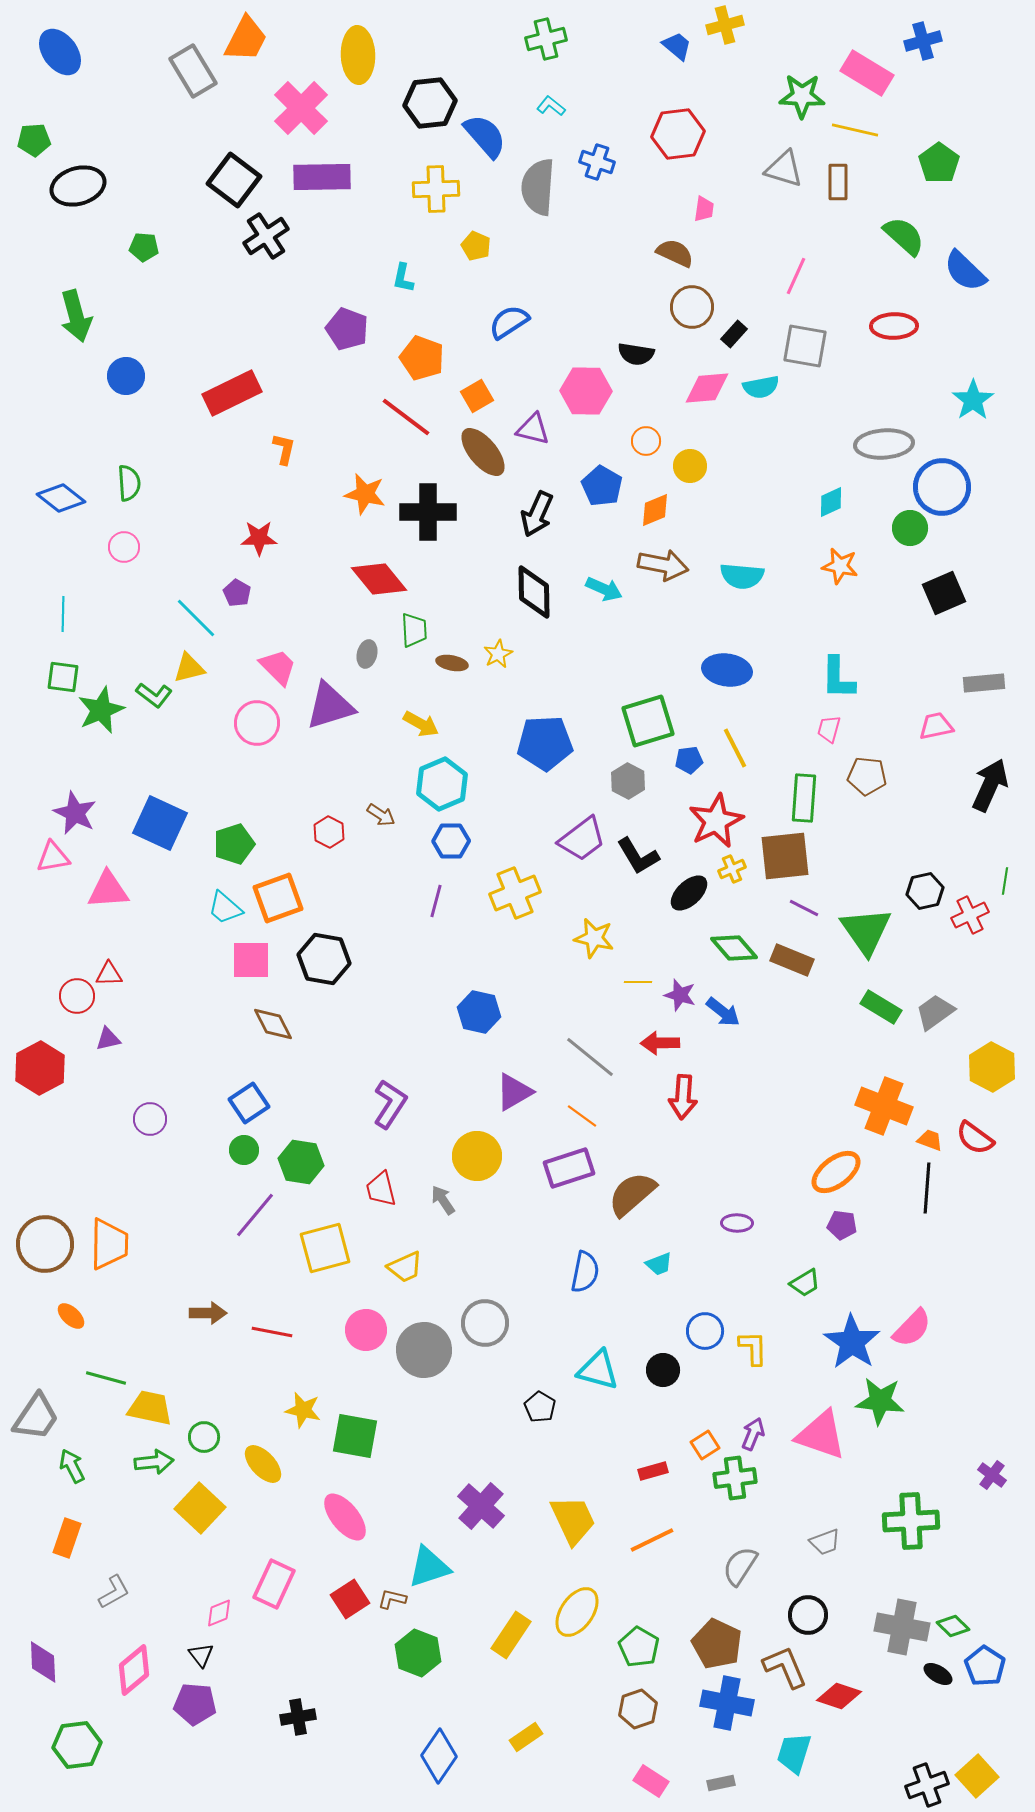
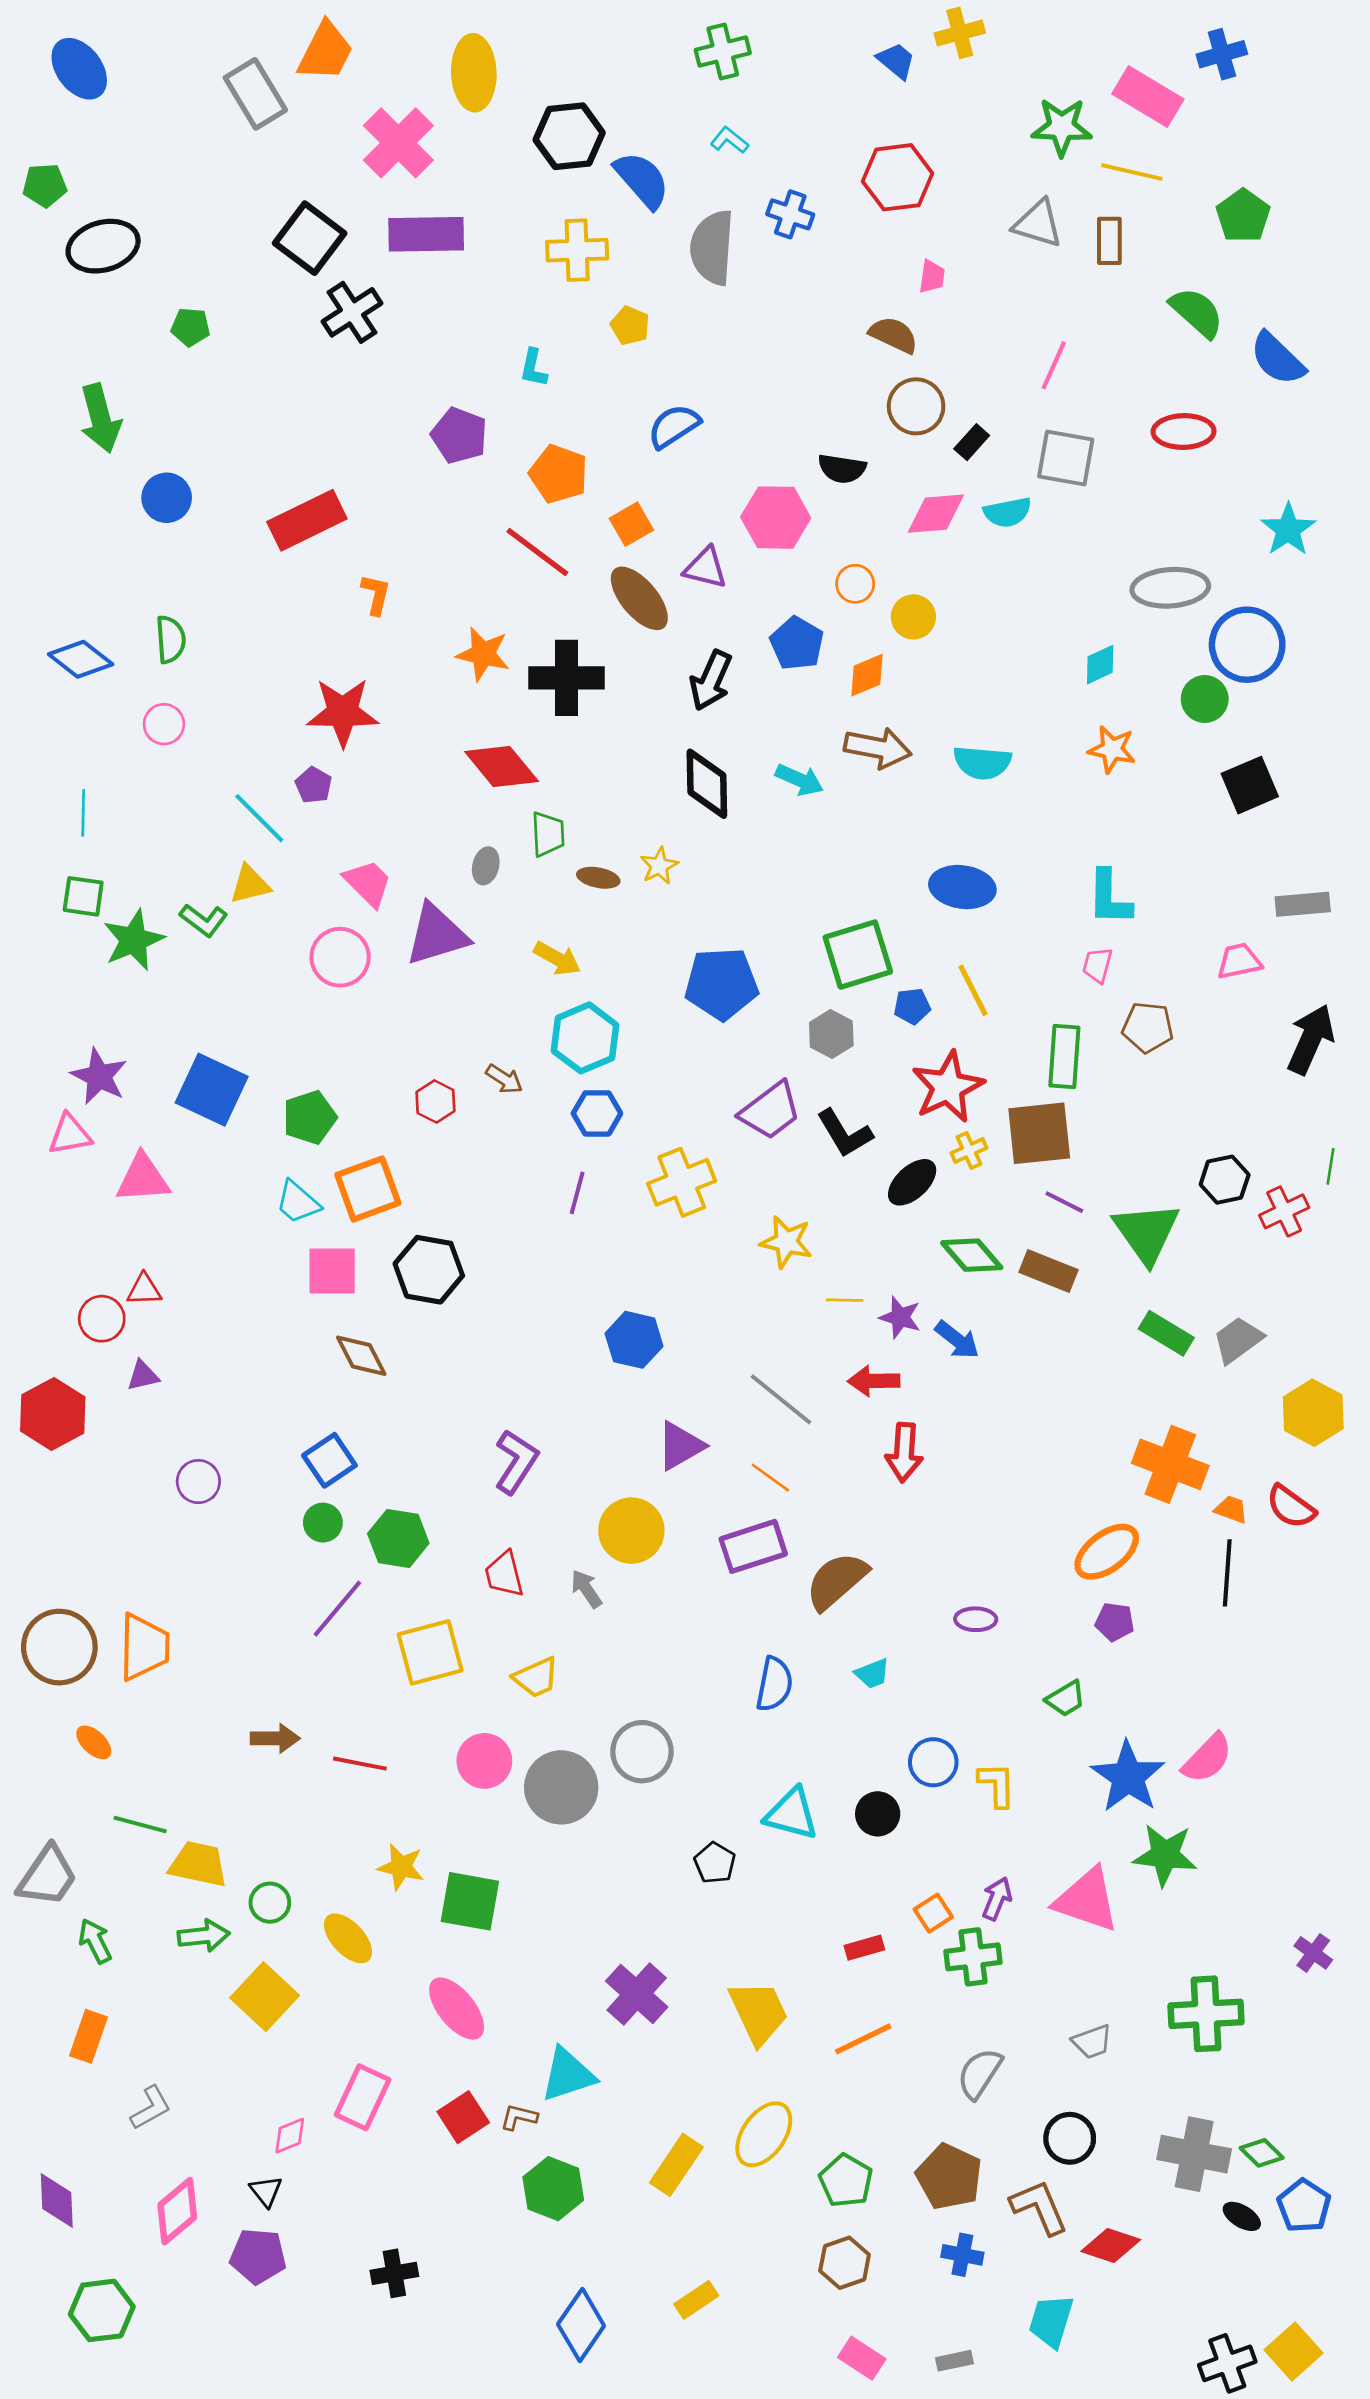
red star: (259, 538) -> (343, 712), size x1.5
blue cross: (727, 1703) -> (962, 2255), size x0.6

